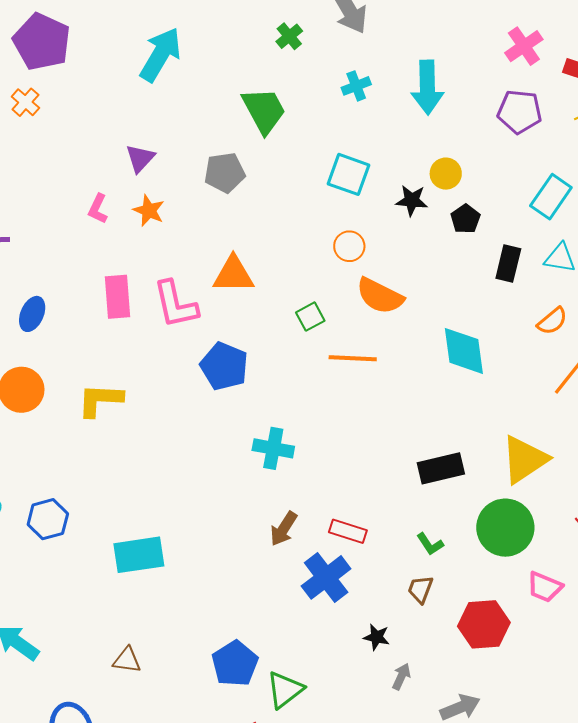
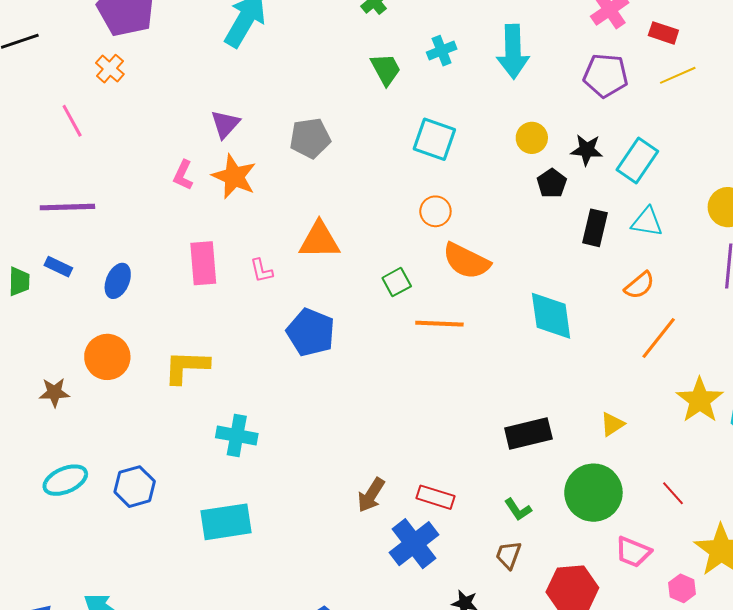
green trapezoid: (264, 110) -> (386, 69), moved, size x0.7
black star: (412, 200) -> (587, 150), moved
orange star: (149, 211) -> (234, 177), size x1.4
pink L-shape: (175, 304) -> (261, 271), size x0.5
cyan cross: (273, 448) -> (237, 436), moved
yellow triangle: (524, 460) -> (612, 424), size x0.5

